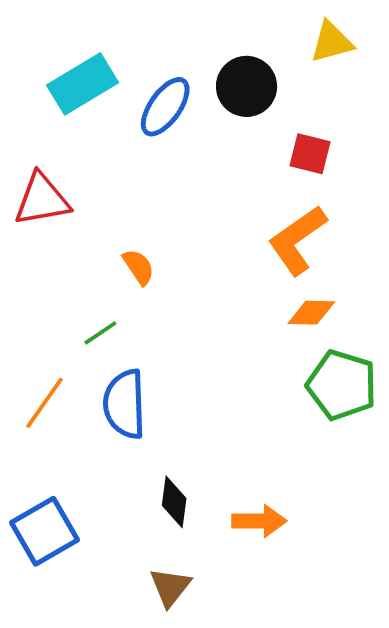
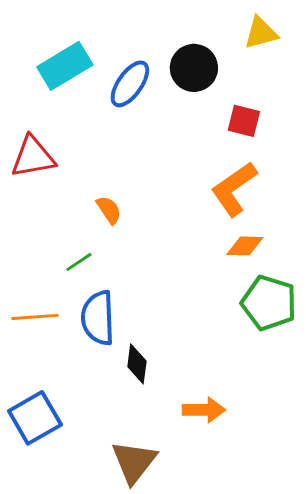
orange line: (44, 403) -> (35, 317), turned 51
black diamond: (174, 502) -> (137, 364), moved
brown triangle: (170, 587) -> (134, 462), size x1.4

